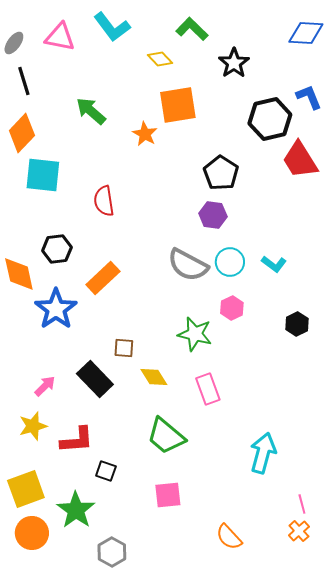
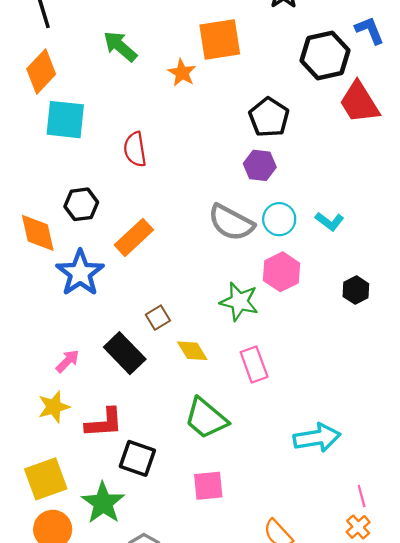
pink hexagon: (232, 308) -> (281, 272), size x1.4
brown square: (124, 348) -> (158, 318), turned -35
cyan arrow: (263, 453) -> (317, 438), turned 66
black square: (106, 471) -> (137, 458), size x1.5

